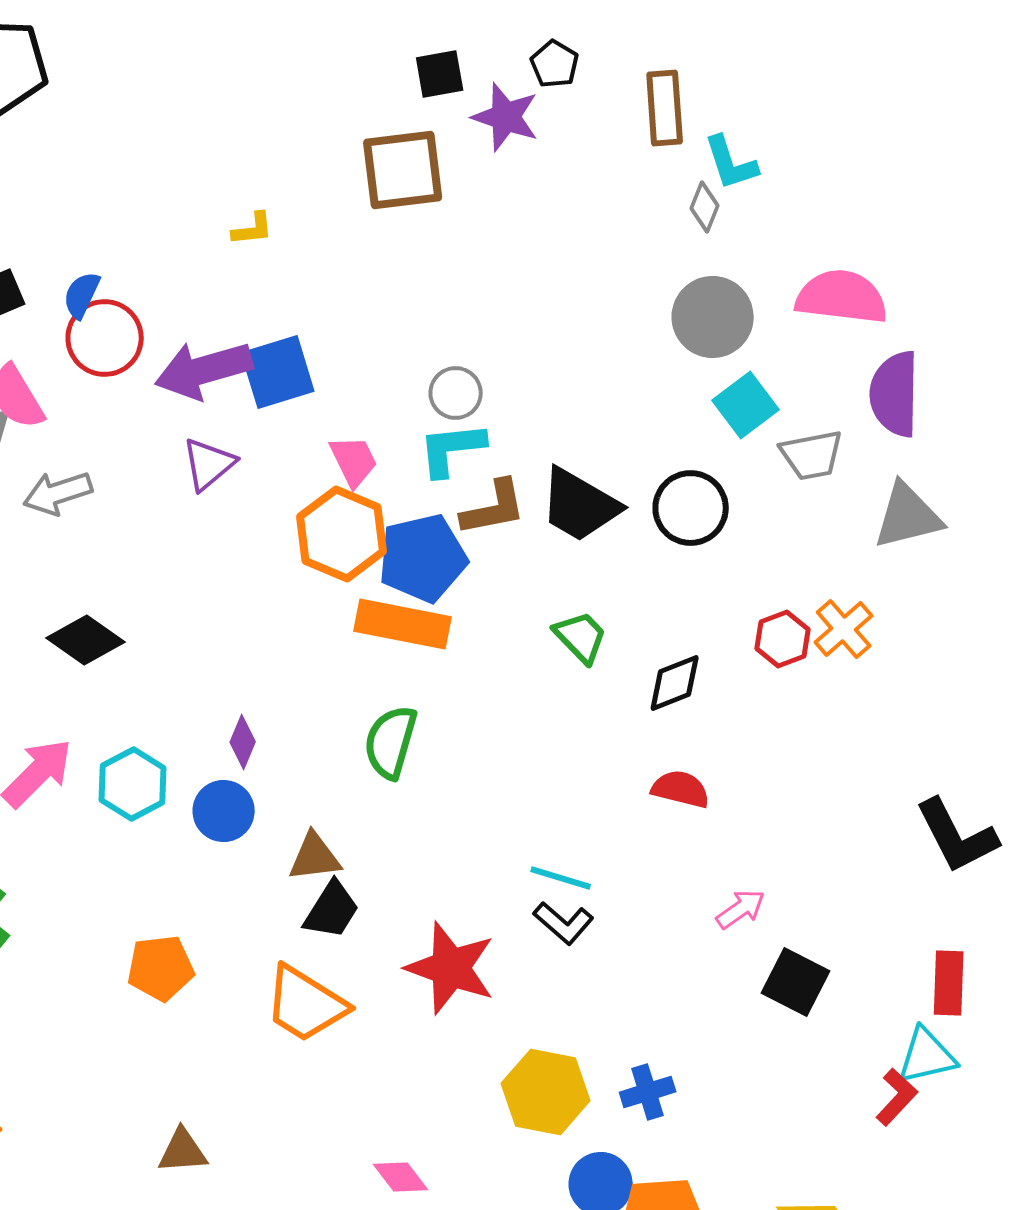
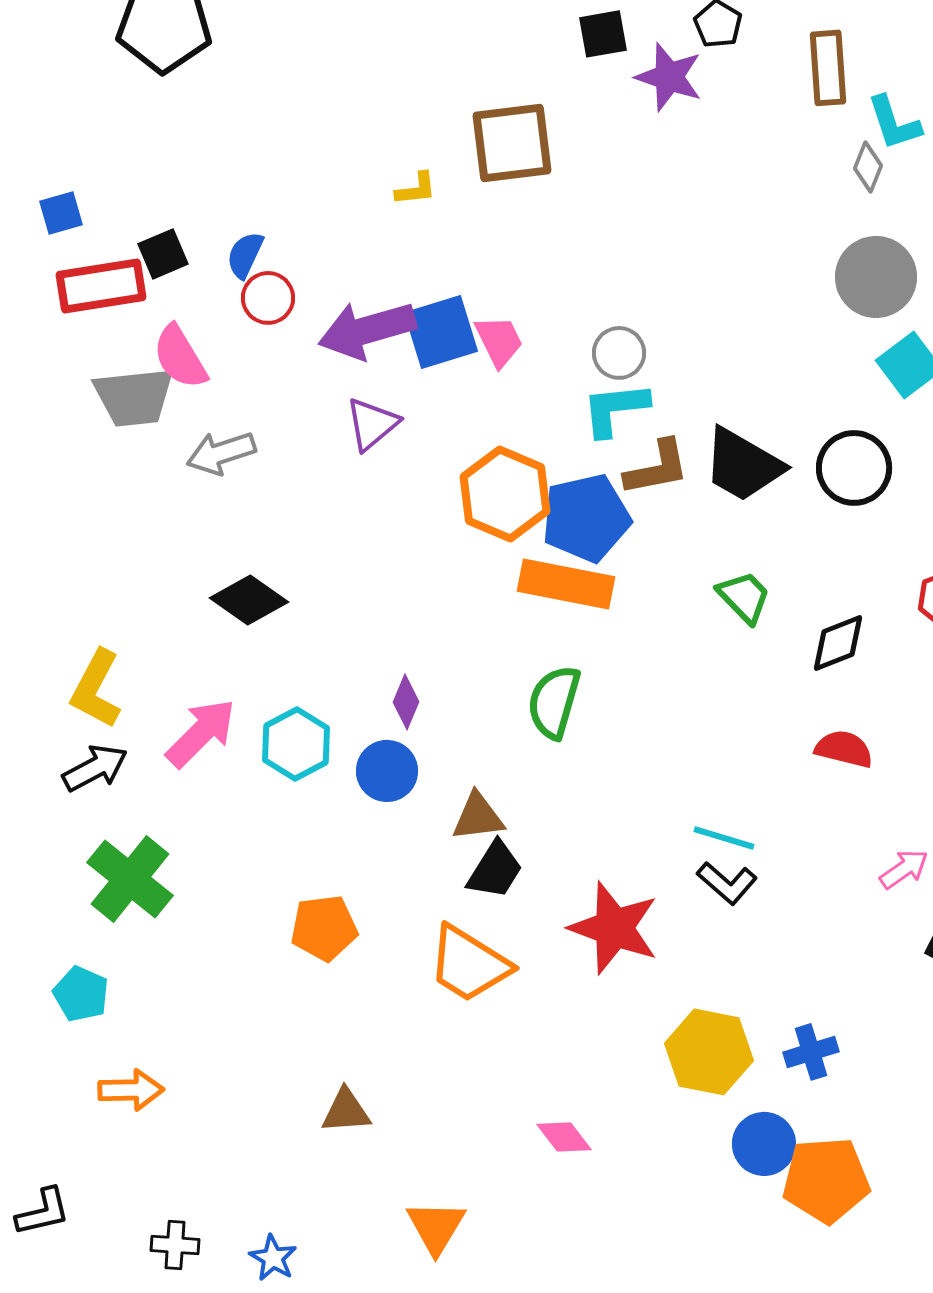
brown square: (403, 170) -> (512, 143), moved
red circle: (105, 338) -> (268, 298), size x0.7
pink trapezoid: (354, 461) -> (499, 341), moved

